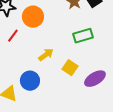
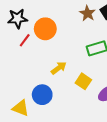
red line: (13, 36) -> (25, 40), moved

